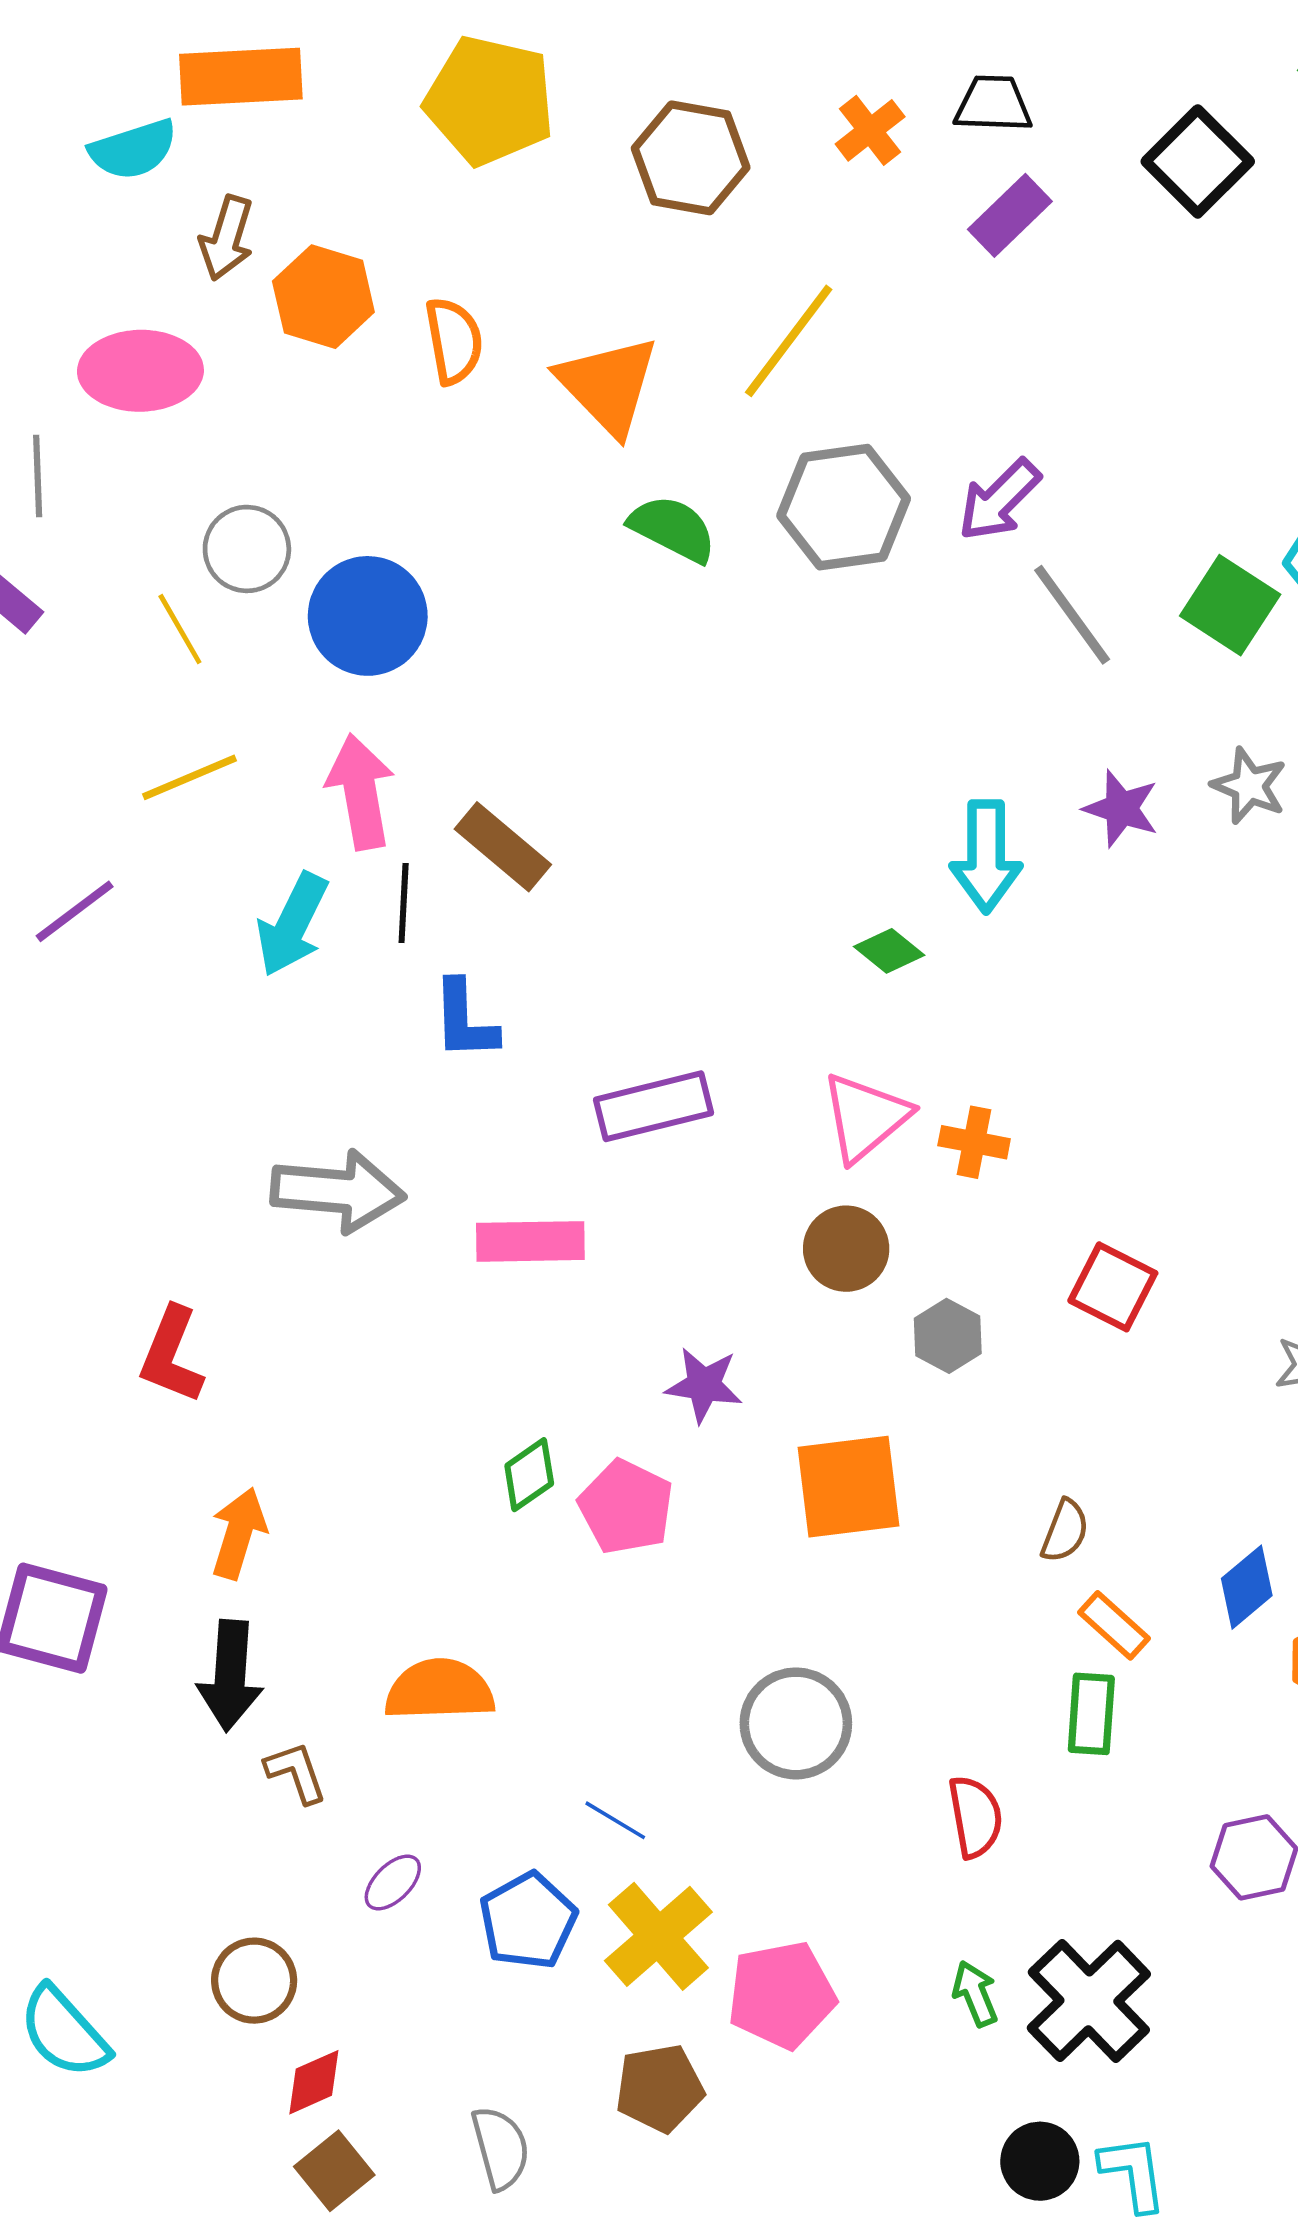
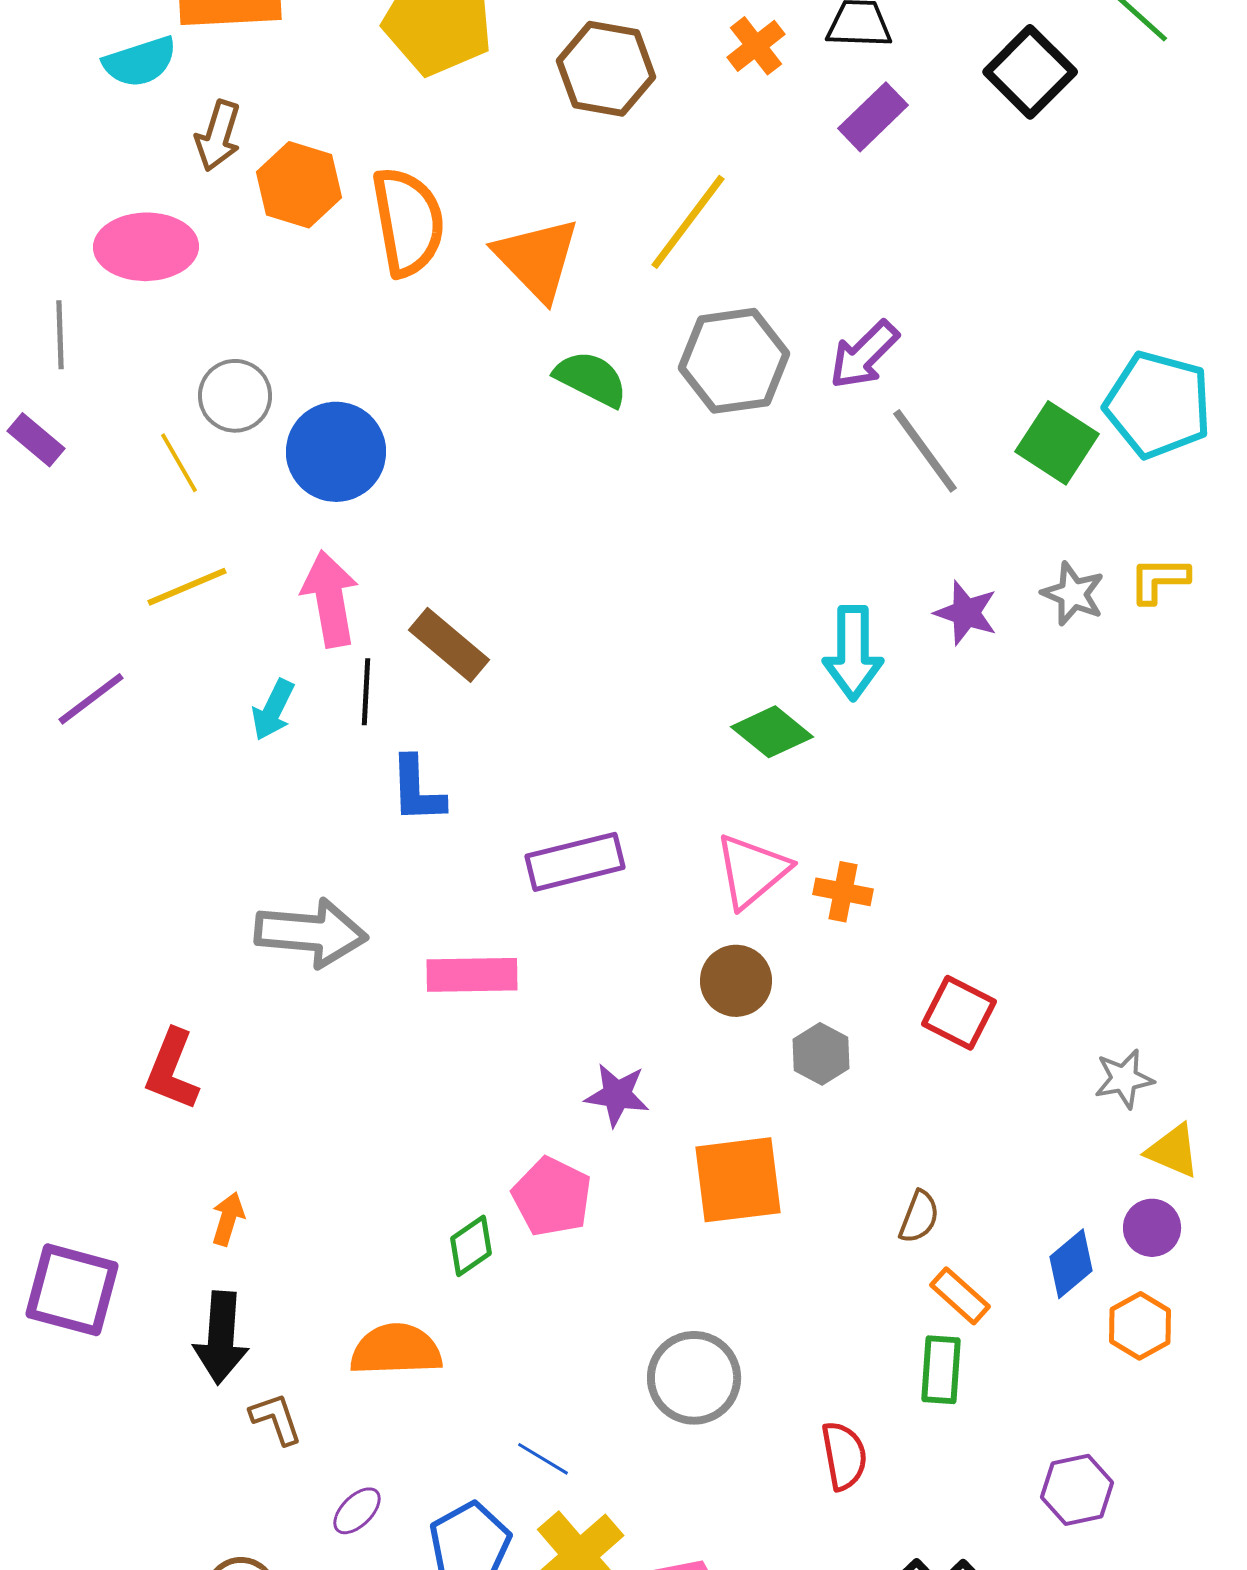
orange semicircle: (454, 341) -> (408, 222), size x1.5
cyan arrow: (292, 925) -> (273, 710), size x0.7
green diamond: (889, 951) -> (772, 732), size x1.4
green diamond: (529, 1475) -> (471, 1246), moved
orange arrow: (239, 1533) -> (228, 1219), size x0.7

